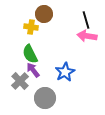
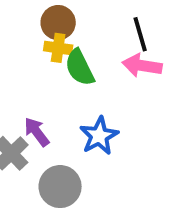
yellow cross: (31, 27) -> (58, 48), moved
green semicircle: (30, 54) -> (80, 67), moved

